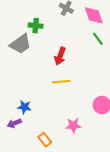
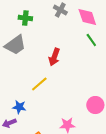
green cross: (36, 26) -> (25, 18), moved
yellow line: (61, 82) -> (39, 84), moved, turned -36

